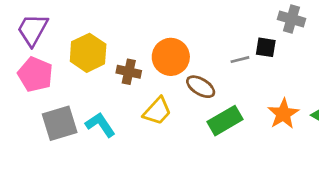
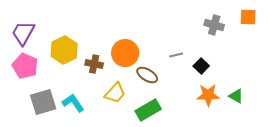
black square: (266, 47) -> (201, 66), moved, turned 35
orange star: (283, 114) -> (208, 95), turned 30
green rectangle: (225, 121) -> (148, 110), moved

